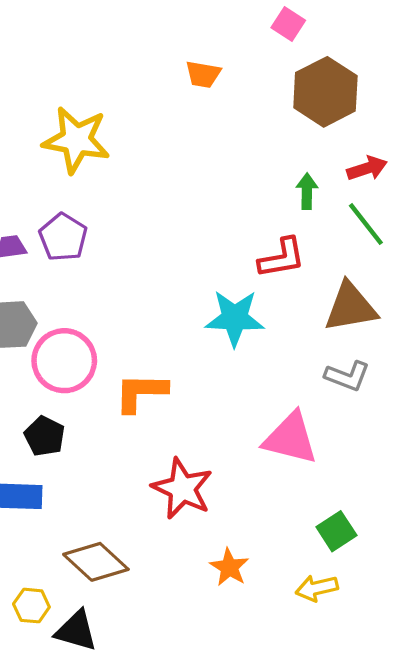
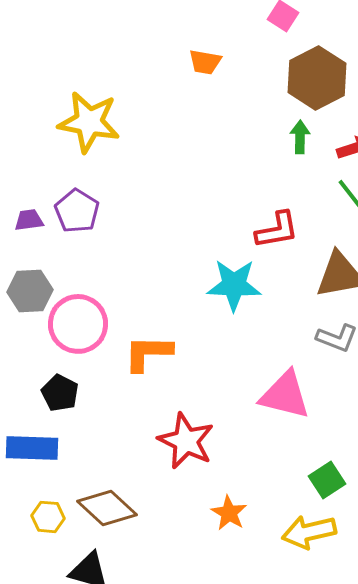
green arrow: (307, 191) -> (300, 137), moved
yellow arrow: (317, 588) -> (309, 532), size x1.4
yellow hexagon: (31, 606) -> (48, 517), moved

